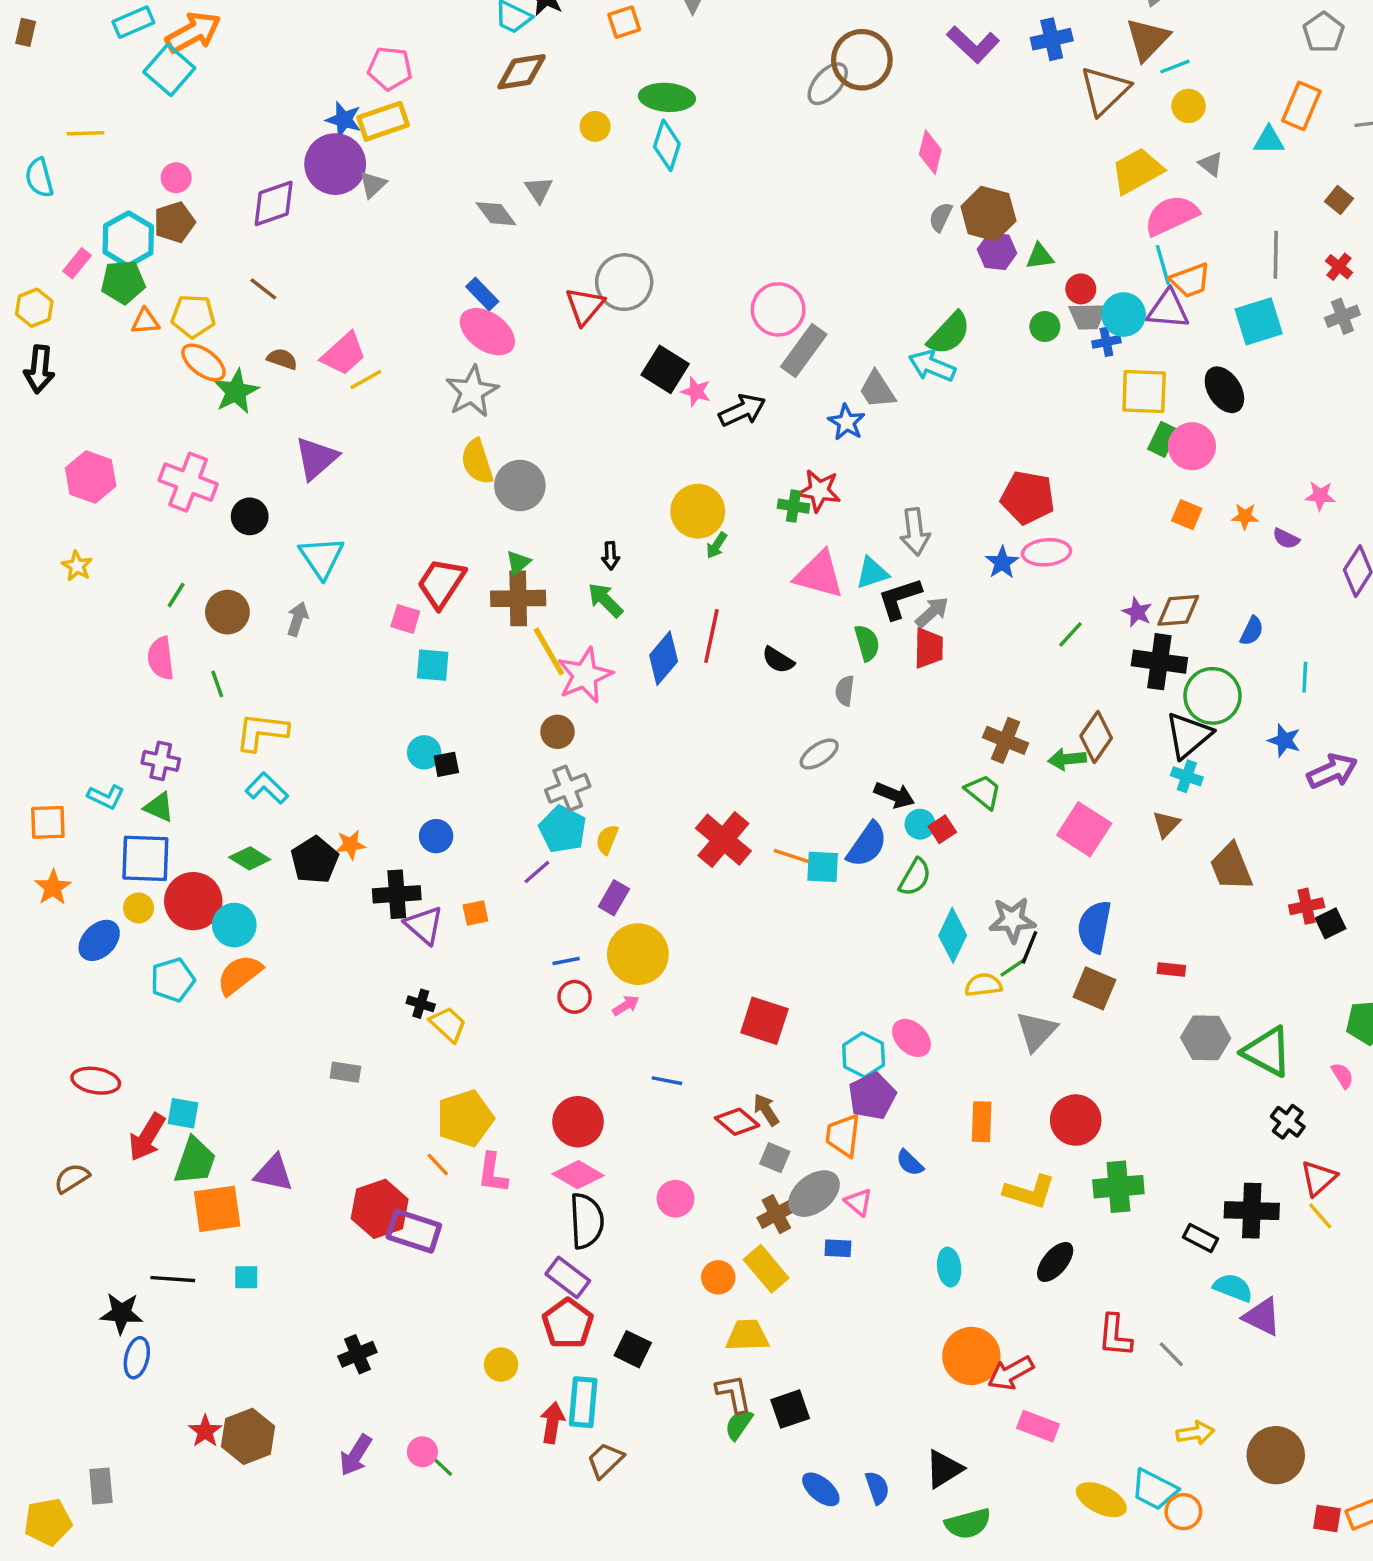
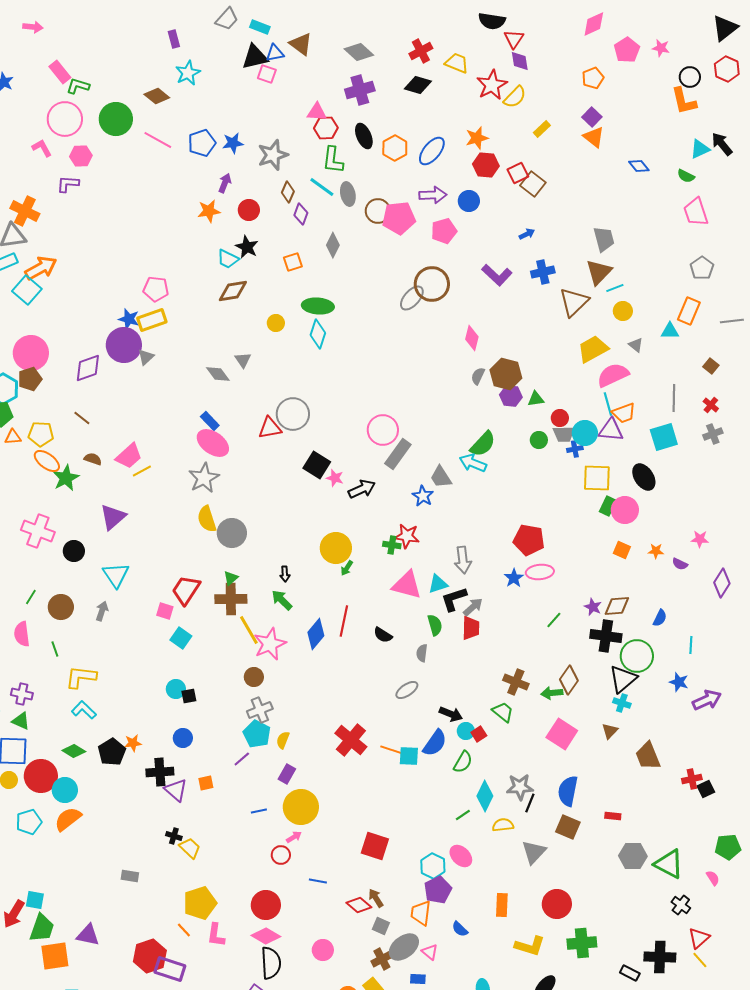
pink circle: (176, 178) -> (31, 353), size x2.0
red triangle: (585, 306) -> (270, 428), turned 40
cyan square: (433, 665) -> (181, 638), turned 30
green line: (1012, 968) -> (463, 815), moved
red circle: (575, 997) -> (281, 855), moved

